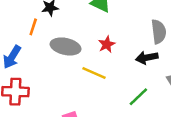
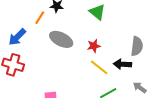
yellow line: (94, 73) -> (99, 67), moved

